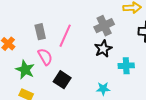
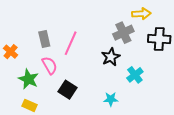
gray cross: (104, 26) -> (123, 33), moved
cyan cross: (126, 66) -> (135, 75), turned -35

